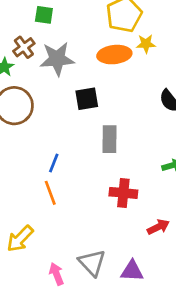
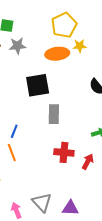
gray star: (57, 59) -> (17, 46), moved, size x0.7
black square: (87, 99) -> (38, 85), size x1.4
red arrow: (158, 227) -> (88, 162), moved, turned -35

